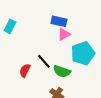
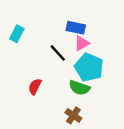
cyan pentagon: (83, 53) -> (89, 67), moved, turned -30
black line: (44, 61) -> (58, 53), moved

